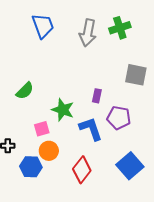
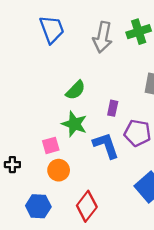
green semicircle: (25, 91) -> (76, 90), moved
blue hexagon: (31, 167) -> (38, 206), moved
red diamond: (82, 170) -> (87, 206), moved

